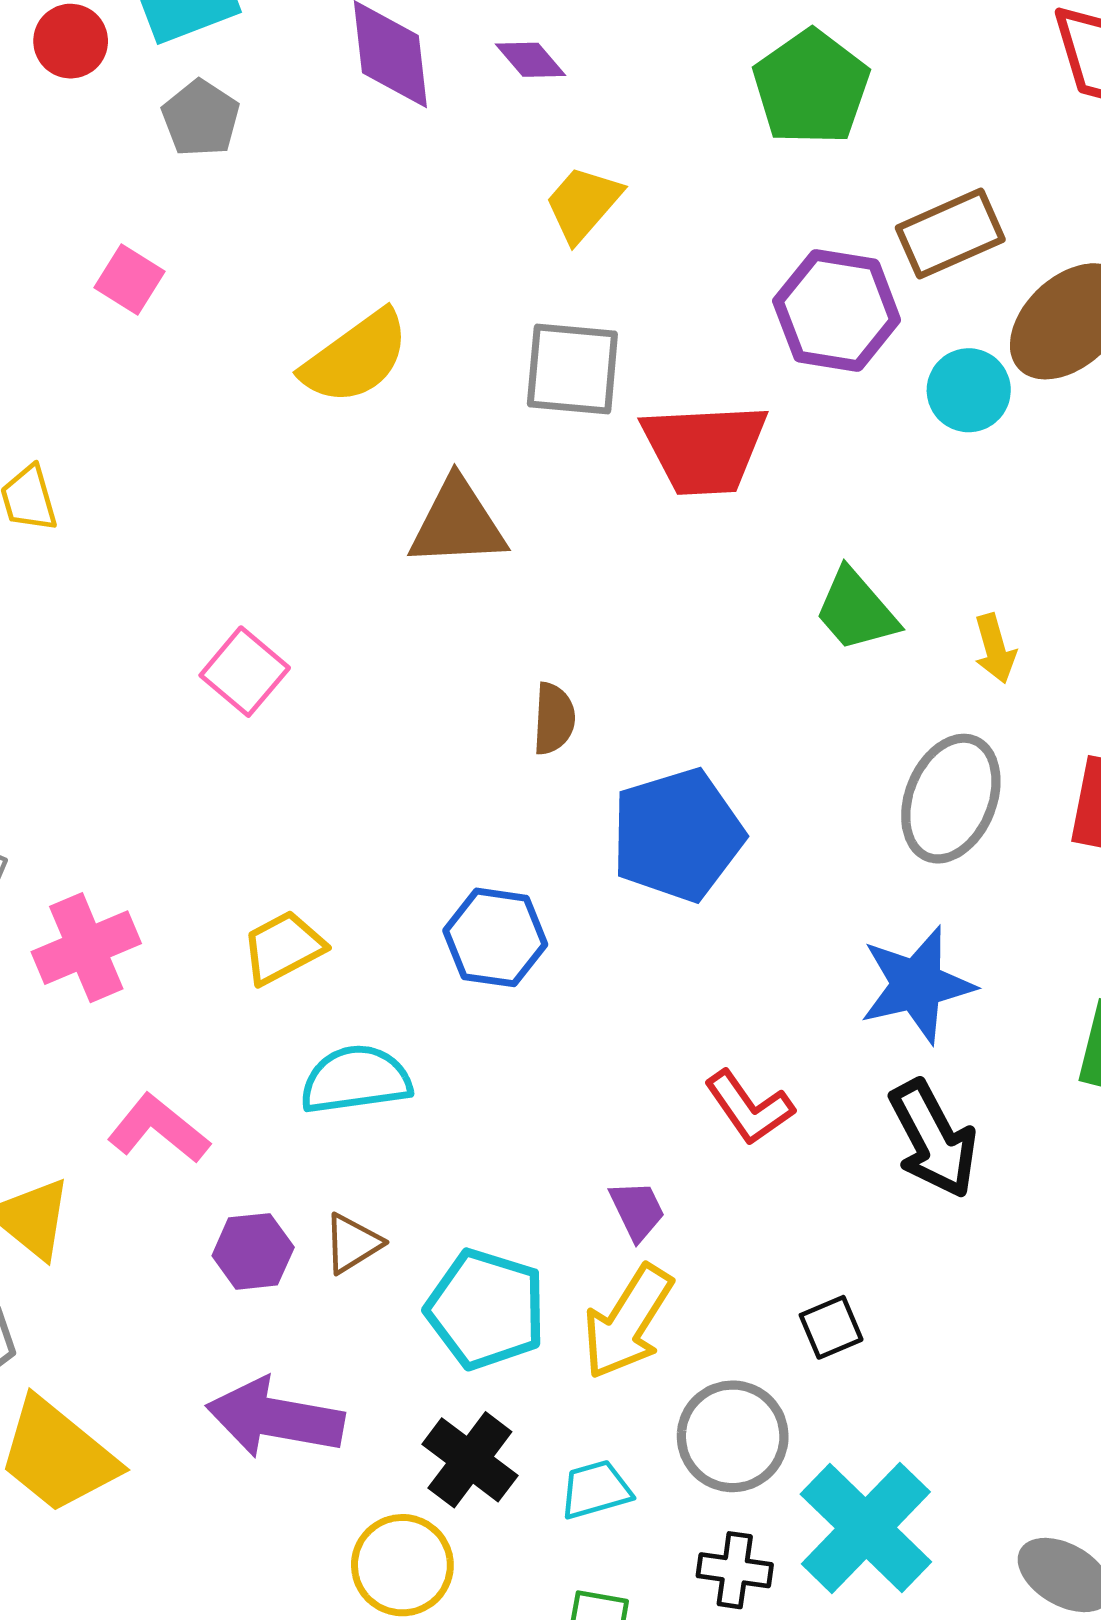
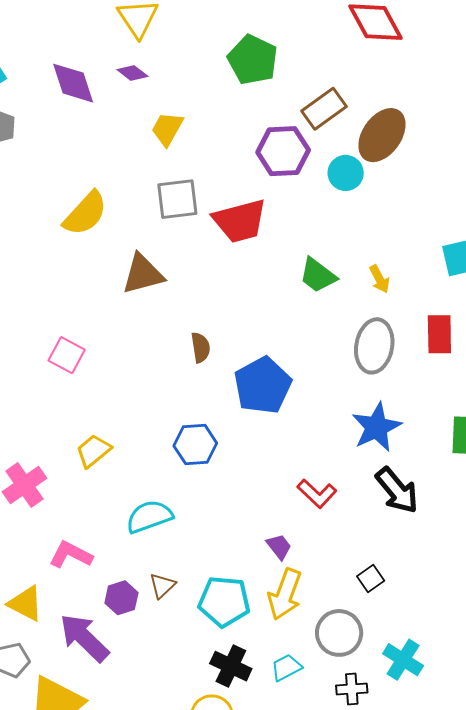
yellow trapezoid: (283, 948) -> (93, 451), moved
purple arrow: (275, 1418) -> (84, 638), moved, turned 46
cyan cross: (866, 1528) -> (403, 660), size x0.7

